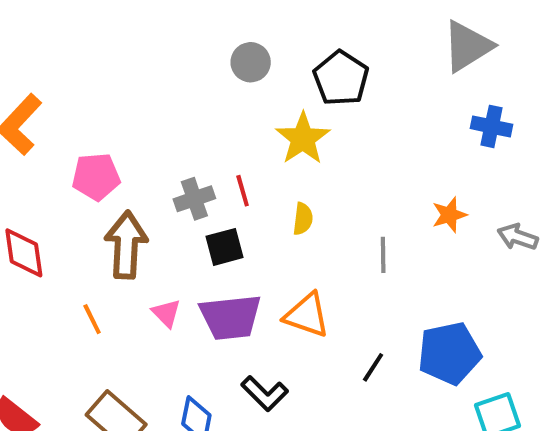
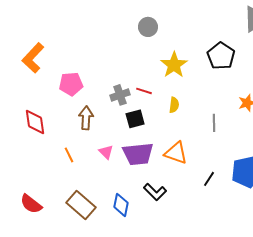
black pentagon: (341, 78) -> (221, 56), moved
red line: (243, 191) -> (144, 91), turned -56
brown arrow: (126, 245) -> (86, 118), size x0.7

